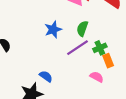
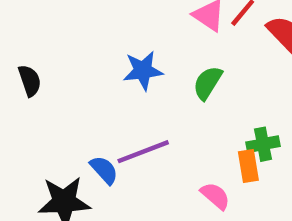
purple line: (77, 48) -> (143, 152), moved
green cross: (100, 48) -> (263, 144), moved

